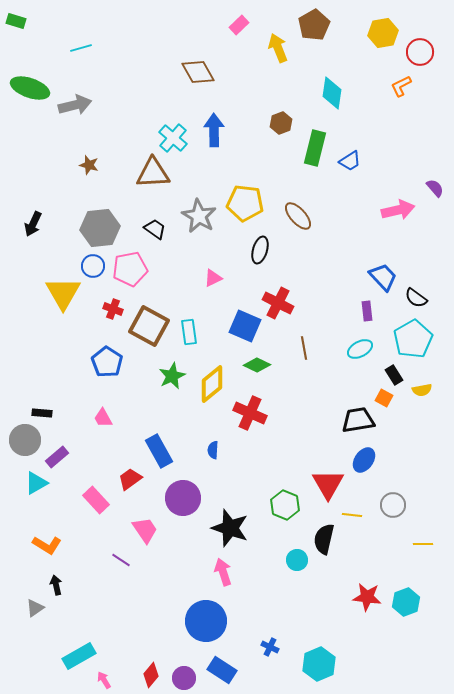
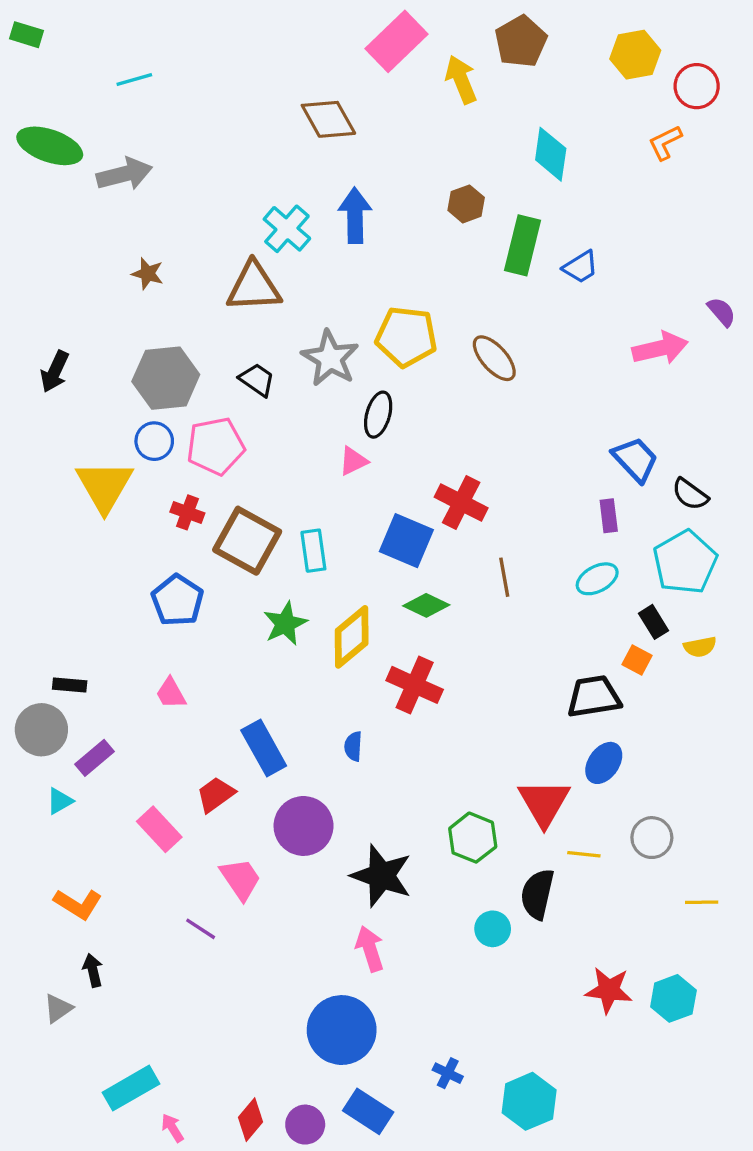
pink rectangle: (239, 25) -> (396, 41), size x1.8
black ellipse: (260, 250) -> (378, 415), moved
cyan triangle: (36, 483) -> (60, 801), size x0.7

